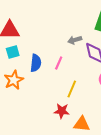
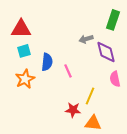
pink line: (59, 63) -> (68, 71), moved, turned -48
yellow line: (72, 89) -> (90, 96), moved

